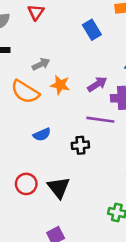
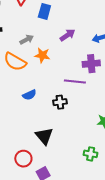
blue rectangle: (92, 30) -> (44, 11), moved, turned 49
purple arrow: (97, 84) -> (67, 35), moved
red circle: (26, 184) -> (23, 159), moved

